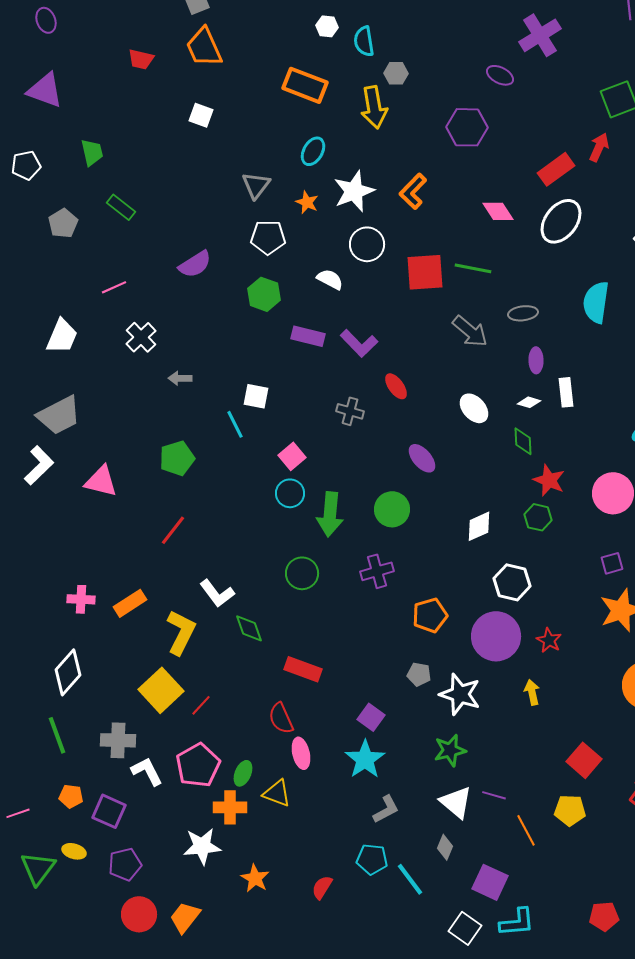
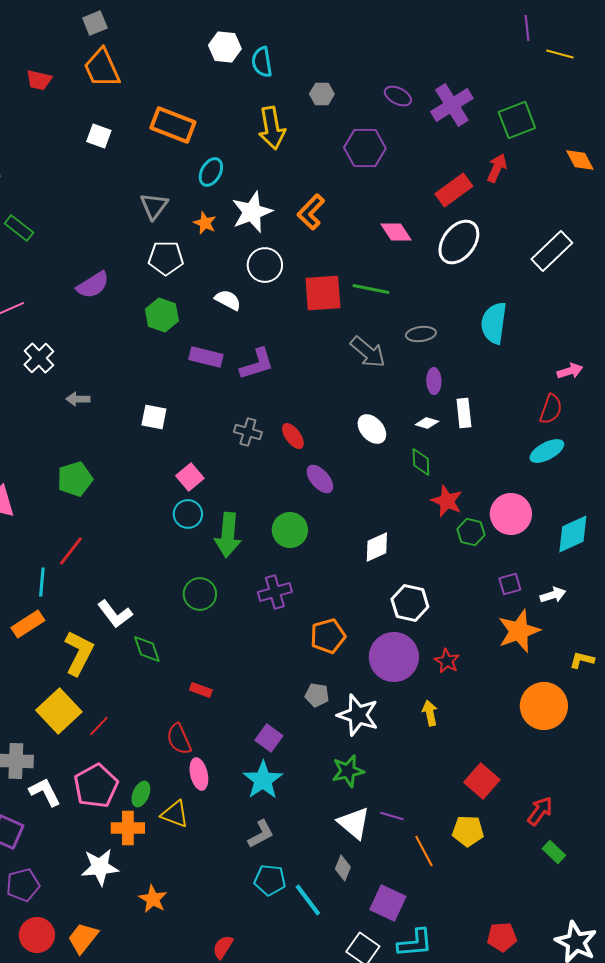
white hexagon: (327, 26) -> (225, 47), size x1.4
purple cross: (540, 35) -> (452, 105), moved
gray hexagon: (396, 73) -> (322, 94), moved
orange rectangle: (305, 85) -> (173, 125), moved
purple L-shape: (359, 343) -> (257, 364), turned -63
red ellipse: (396, 386) -> (293, 436), moved
cyan line: (235, 424) -> (42, 582), moved, turned 32
green hexagon: (538, 517) -> (471, 532), moved
red rectangle: (303, 669) -> (201, 690), size x0.6
gray L-shape: (386, 809) -> (261, 834), moved
red semicircle: (322, 887) -> (223, 947), moved

